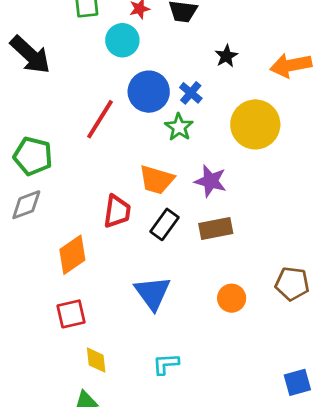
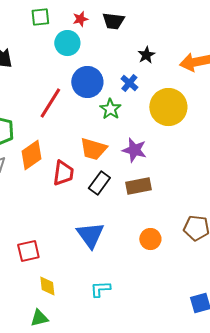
blue cross: (191, 93) -> (129, 83), moved
orange diamond: (72, 255) -> (31, 155), moved

